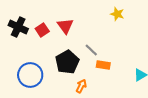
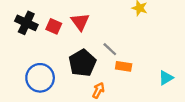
red square: (42, 30) -> (54, 26), turned -32

